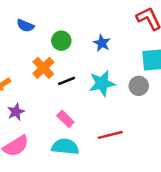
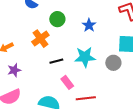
black line: (67, 81) -> (56, 61), moved
pink rectangle: (65, 119) -> (67, 82), moved

